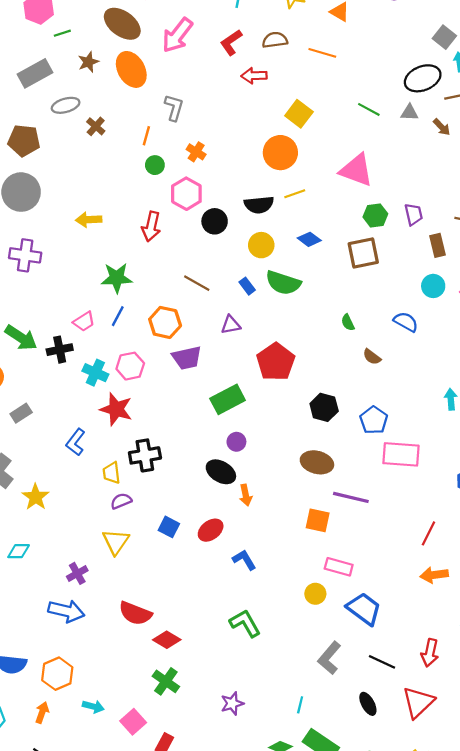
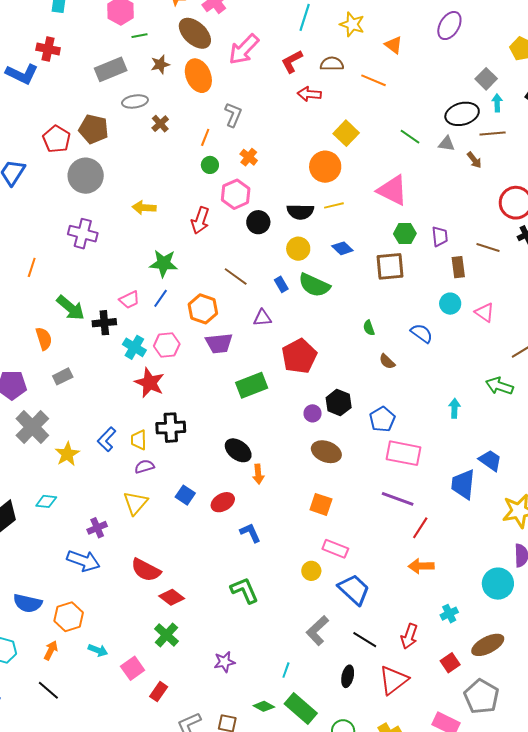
blue L-shape: (76, 442) -> (107, 439), moved
purple circle: (236, 442) -> (313, 413), moved
purple line: (351, 497) -> (398, 499), moved
black ellipse: (368, 704) -> (348, 676), turned 35

